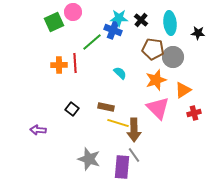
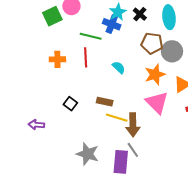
cyan star: (119, 18) -> (118, 12), turned -30
green line: (92, 42) -> (91, 36), turned 55
red line: (75, 63) -> (86, 57), moved

